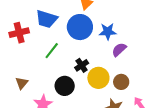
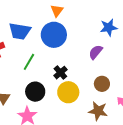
blue star: (108, 31) -> (109, 27), moved
yellow circle: (98, 78) -> (68, 92), moved
black circle: (65, 86) -> (35, 92), moved

